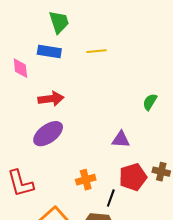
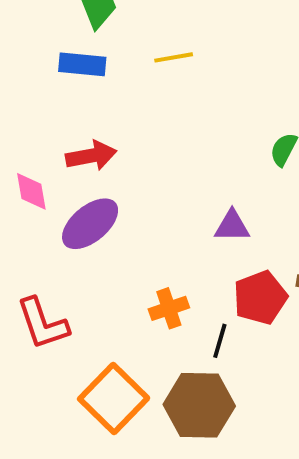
pink diamond: (20, 68) -> (31, 191), moved

